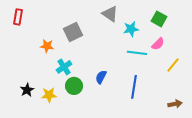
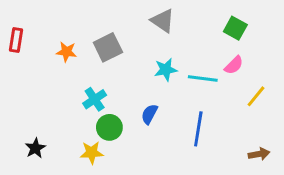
red rectangle: (18, 17) -> (16, 40), moved
cyan star: (131, 29) -> (166, 70), moved
orange star: (47, 46) -> (66, 52), moved
black star: (27, 90) -> (35, 148), moved
yellow star: (49, 95) -> (92, 153), moved

